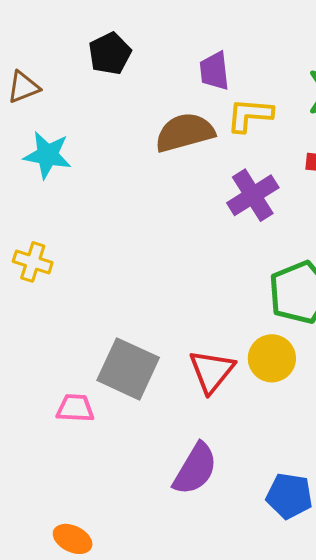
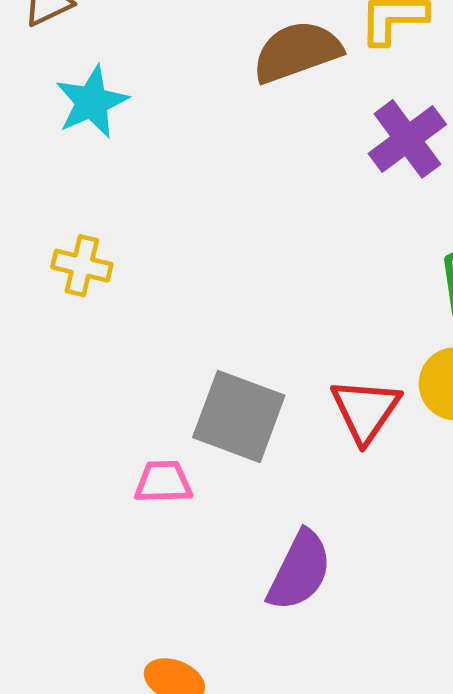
cyan star: (47, 155) -> (92, 102), turned -30
purple semicircle: (195, 469) -> (300, 571), moved

